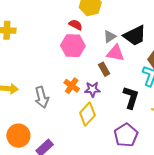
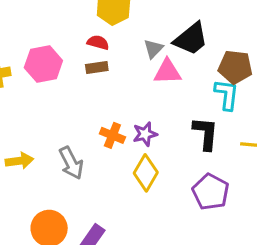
pink hexagon: (73, 46) -> (43, 64), moved
brown rectangle: (104, 69) -> (97, 68), moved, turned -56

